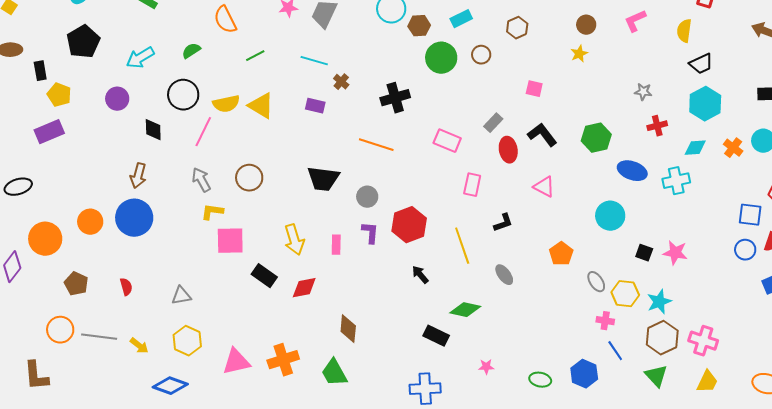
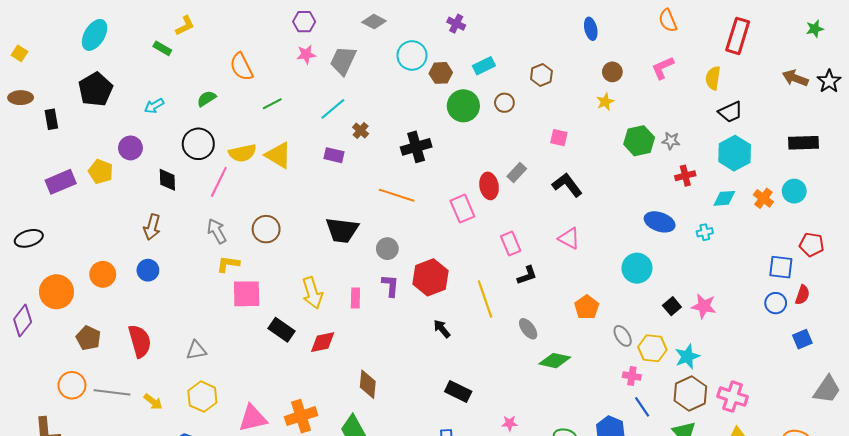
cyan arrow: (140, 58) -> (154, 106), size x0.7
cyan line: (314, 61) -> (333, 109), turned -56
yellow pentagon: (59, 95) -> (101, 172), moved
green hexagon: (596, 138) -> (639, 141), moved
pink rectangle: (447, 141) -> (462, 209), moved, turned 44
red ellipse: (508, 150) -> (489, 186), moved
cyan cross: (676, 181) -> (705, 232), size x0.6
pink rectangle: (472, 185) -> (511, 243), moved, turned -35
blue circle: (134, 218) -> (148, 270), size x0.6
black square: (644, 253) -> (672, 306), turned 30
red semicircle: (126, 287) -> (140, 341), size x1.8
green diamond: (465, 310) -> (555, 361), moved

